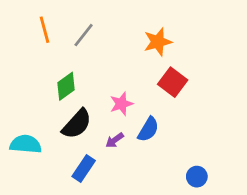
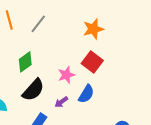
red square: (173, 82) -> (92, 62), moved

